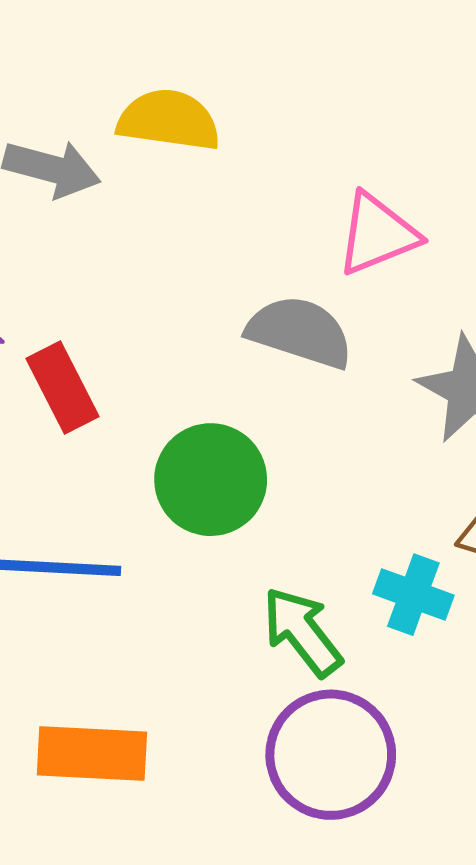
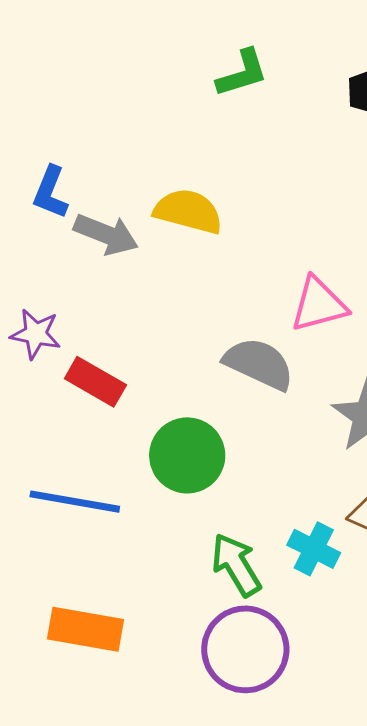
red rectangle: (62, 388) -> (95, 382), turned -40

